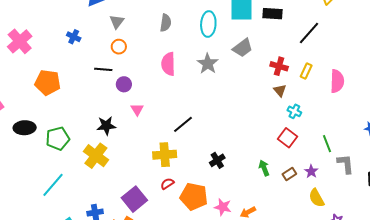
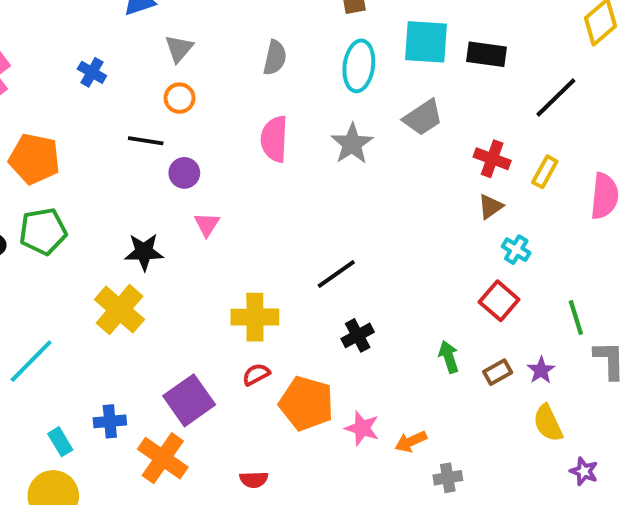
brown triangle: (280, 90) -> (490, 206), turned 32
black line: (183, 124) -> (336, 274), moved
green pentagon: (58, 139) -> (43, 231), moved

